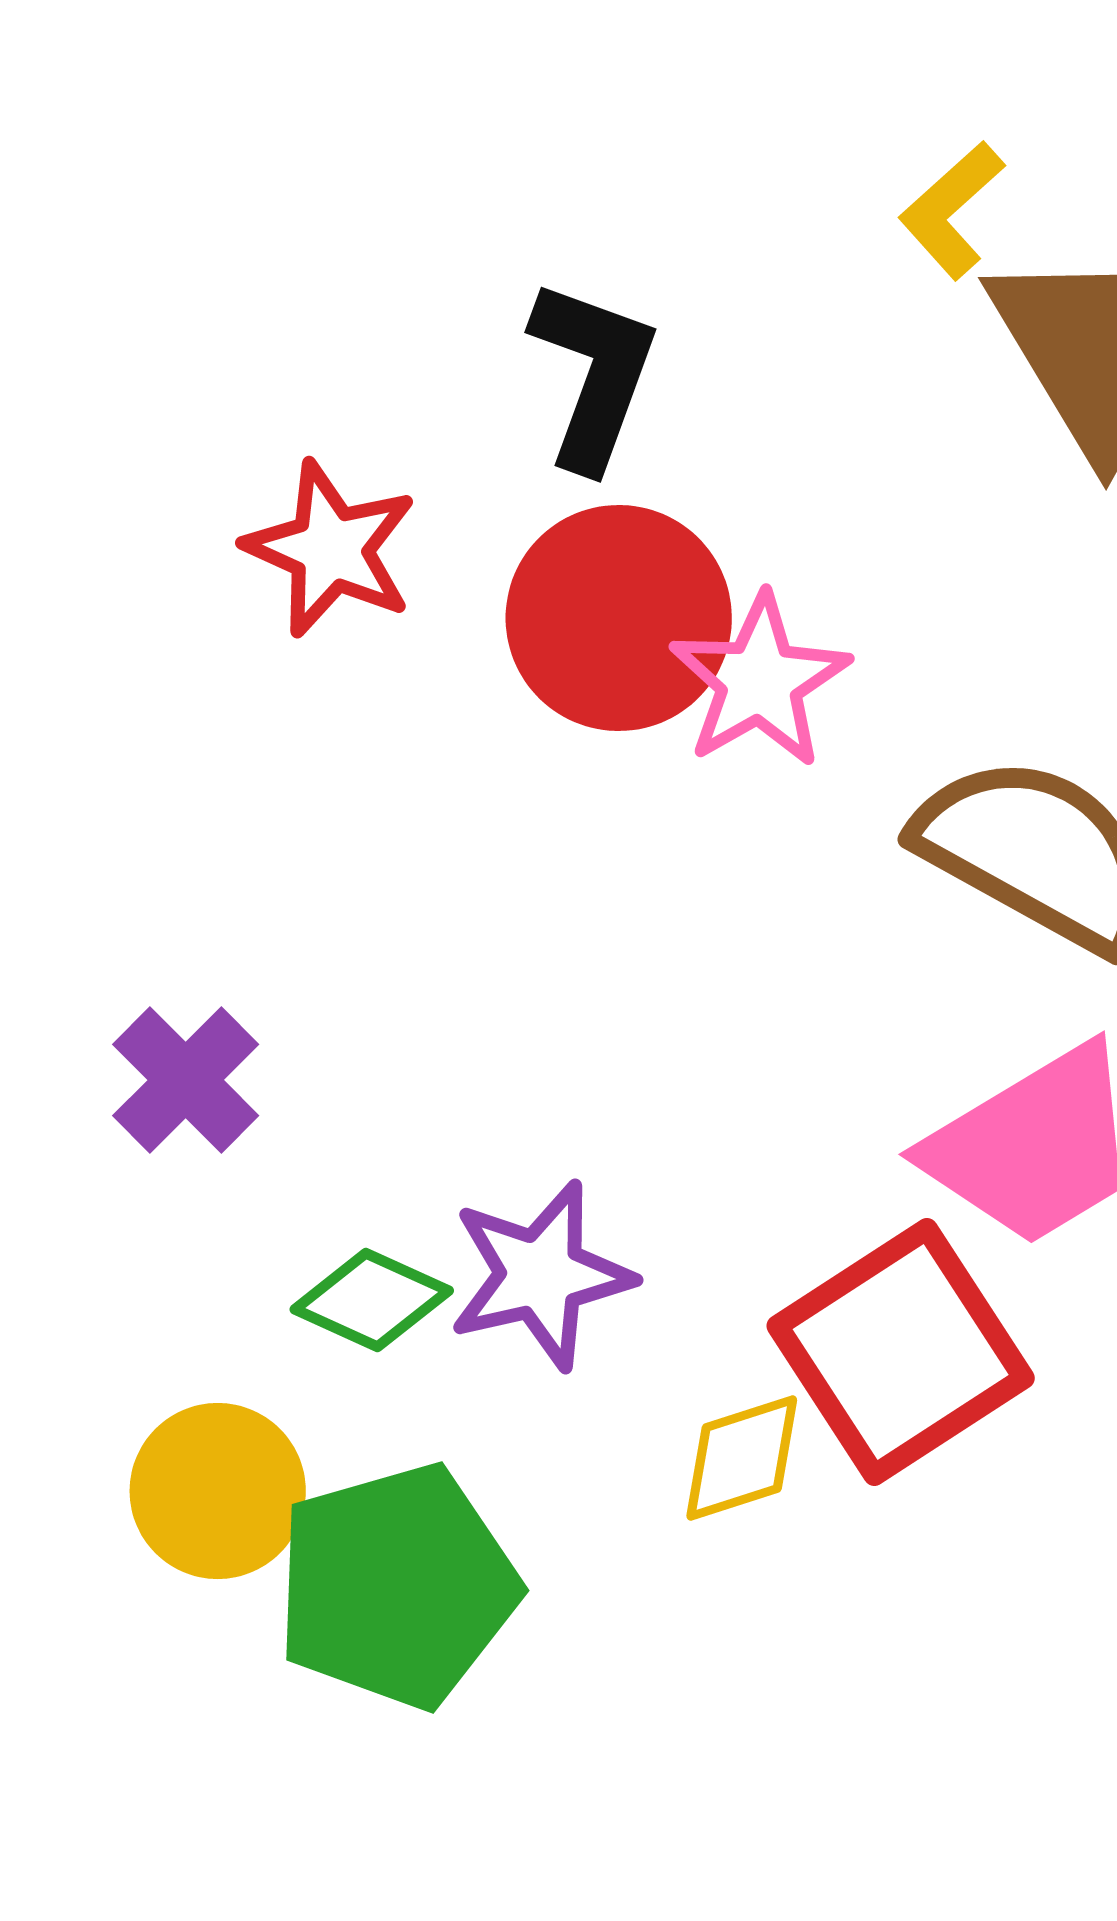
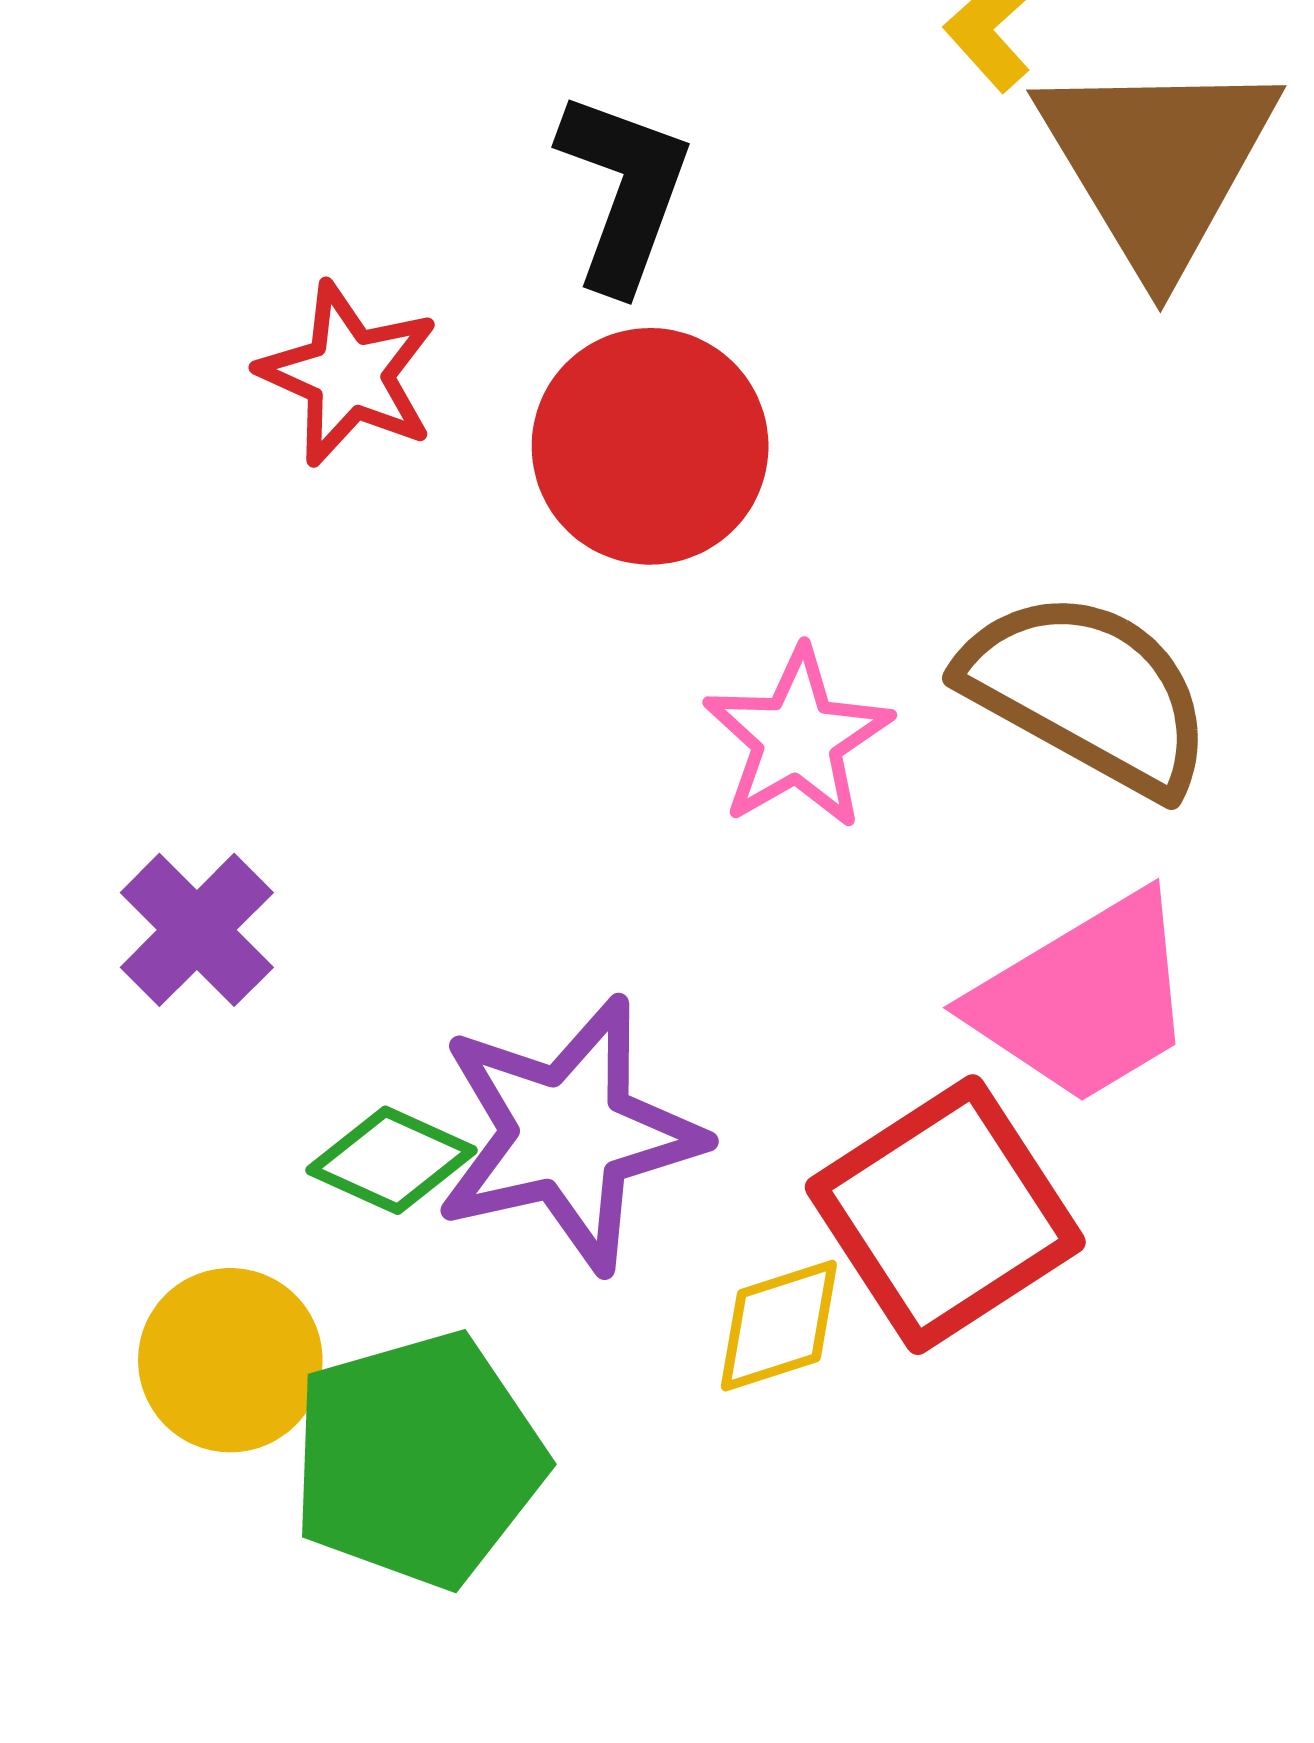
pink star: (760, 681) -> (798, 738), moved
purple star: (541, 1275) -> (568, 1134), size x1.4

